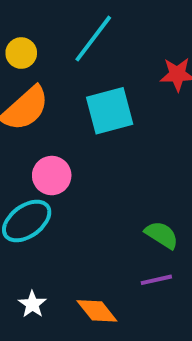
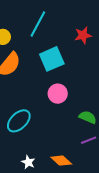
pink circle: (52, 176) -> (58, 94), moved

